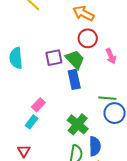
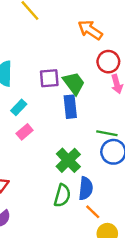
red circle: (88, 38) -> (108, 62), moved
cyan rectangle: (32, 122) -> (19, 107), moved

